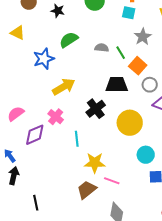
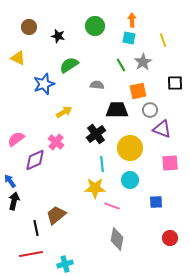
gray semicircle: (102, 48) -> (97, 85), moved
green line: (121, 53) -> (121, 65), moved
orange square: (138, 66) -> (138, 91), turned 36
yellow arrow: (64, 87) -> (64, 112), size x0.7
cyan line: (77, 139) -> (102, 164), moved
cyan circle: (146, 155) -> (130, 180), moved
brown trapezoid: (87, 190) -> (56, 215), moved

